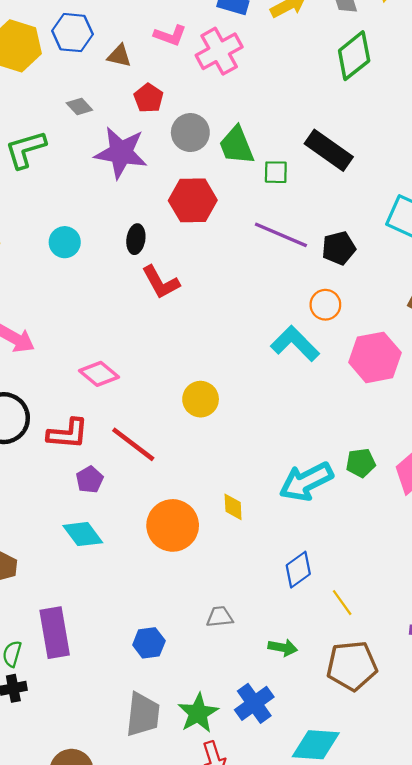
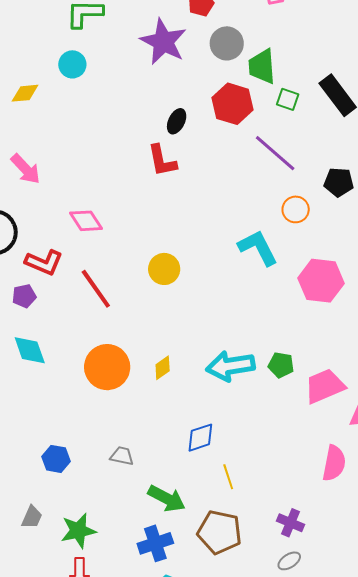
red hexagon: (193, 200) -> (233, 104), moved
black ellipse: (136, 239) -> (177, 121), moved
cyan circle: (65, 242) -> (72, 64), moved
black pentagon: (339, 248) -> (339, 182), moved
orange circle: (325, 305) -> (296, 209), moved
purple pentagon: (90, 480) -> (24, 296), moved
yellow diamond: (233, 507) -> (163, 368), turned 40
green arrow: (283, 648) -> (167, 499), size x1.5
blue cross: (254, 703) -> (155, 543), moved
gray trapezoid: (143, 715) -> (32, 517), size x0.6

